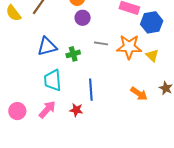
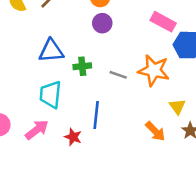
gray line: (101, 43) -> (118, 75), moved
yellow triangle: (152, 55) -> (177, 107), moved

